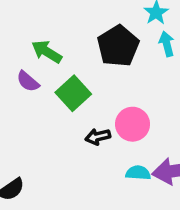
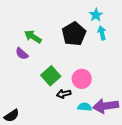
green square: (73, 93) -> (51, 76), moved
black arrow: (98, 137) -> (64, 94), moved

